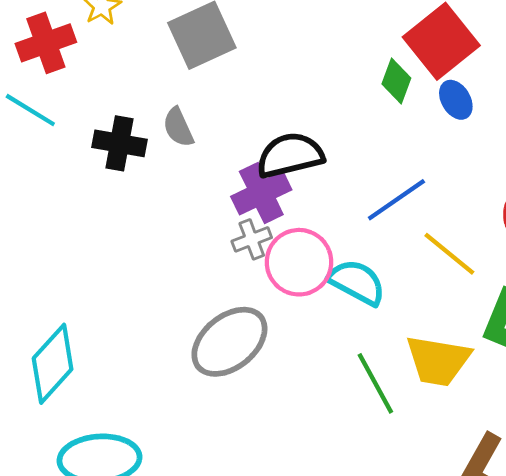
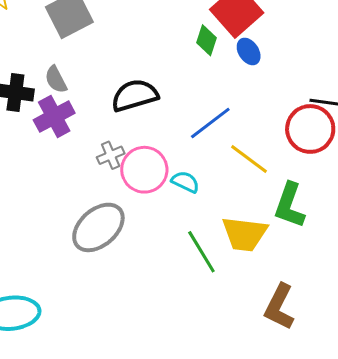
purple cross: (261, 193) -> (54, 116), moved
cyan semicircle: (357, 282) -> (185, 182), size x0.7

